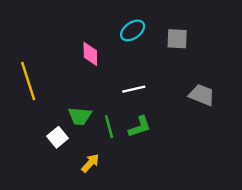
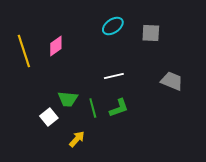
pink diamond: (90, 54) -> (56, 46), moved, turned 55
yellow line: (28, 81) -> (24, 51), moved

